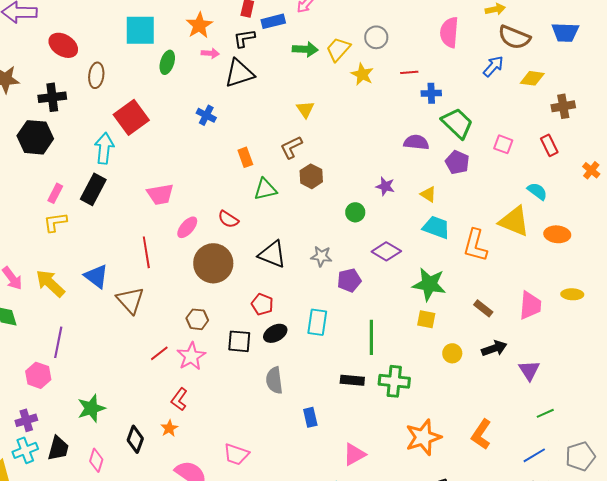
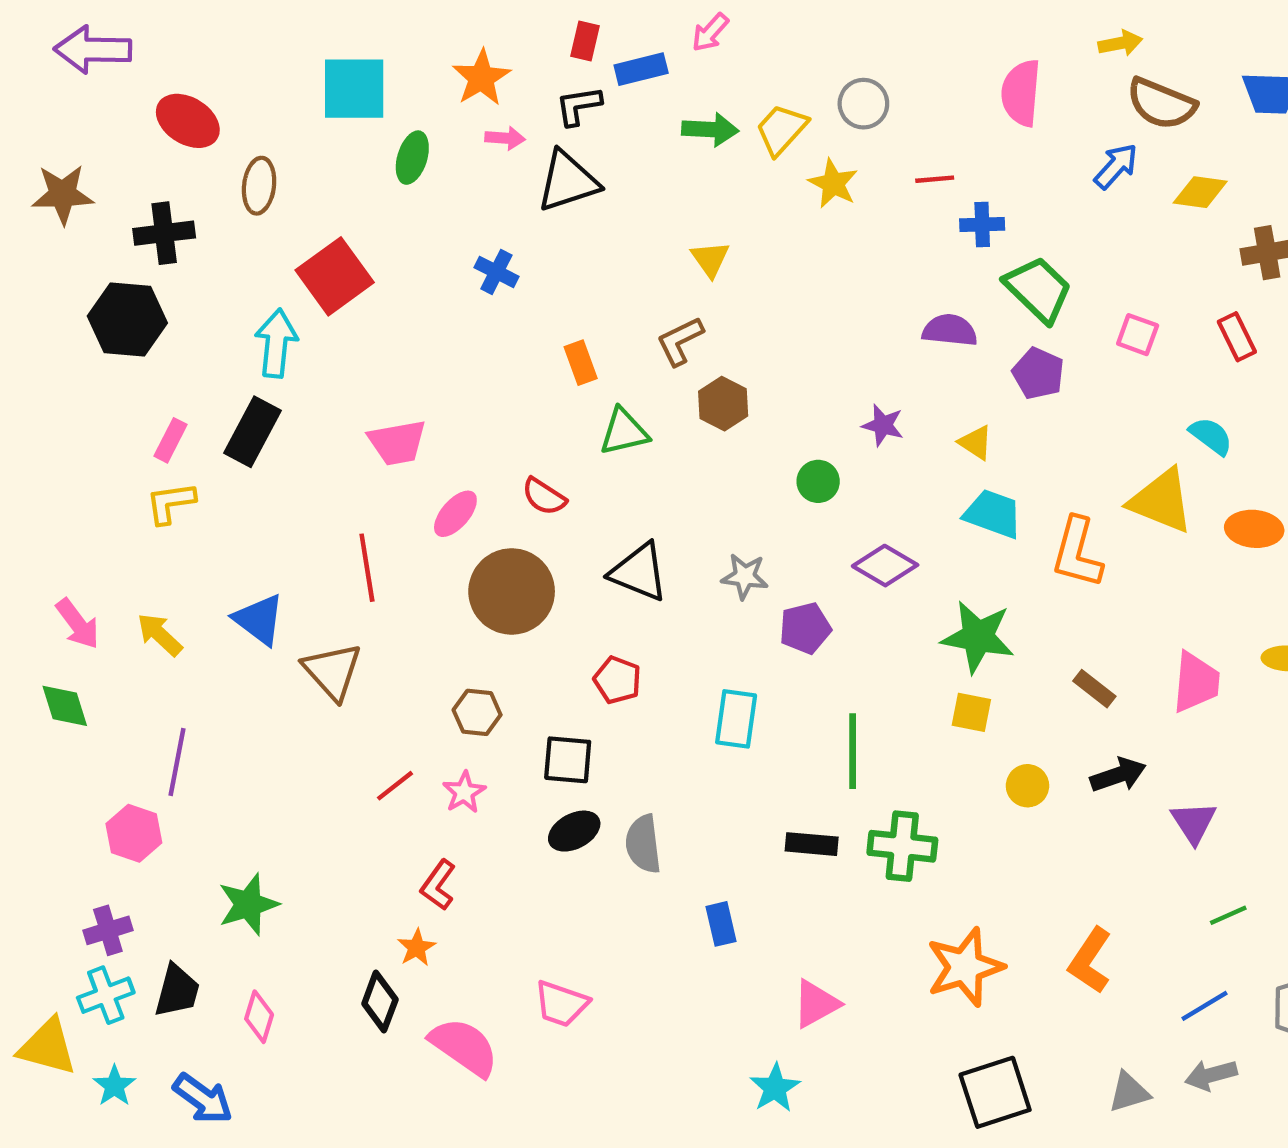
yellow arrow: (50, 283) -> (160, 635), size x0.7
black ellipse: (275, 333) -> (574, 831), moved
pink star: (191, 356) -> (464, 792), size x0.7
black diamond: (135, 439) -> (380, 1002), moved

